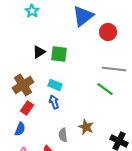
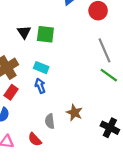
black triangle: (39, 52) -> (24, 32), turned -32
gray line: (114, 69) -> (105, 50), turned 60
green line: (105, 89) -> (109, 75), moved

